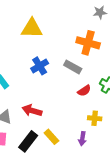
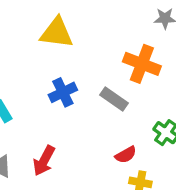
red semicircle: (84, 91) -> (126, 155), moved
red arrow: (32, 111) -> (44, 161), turned -84

